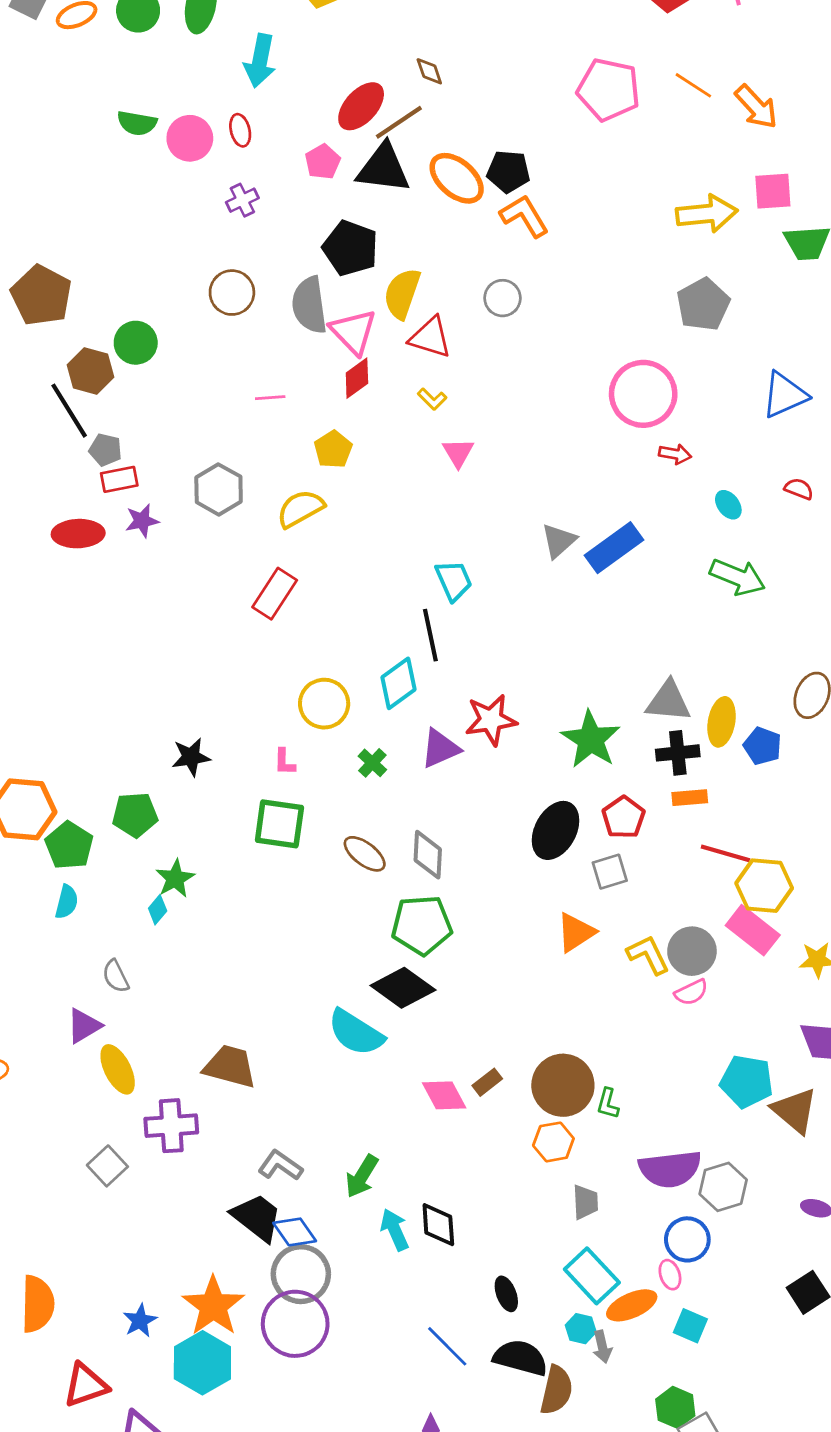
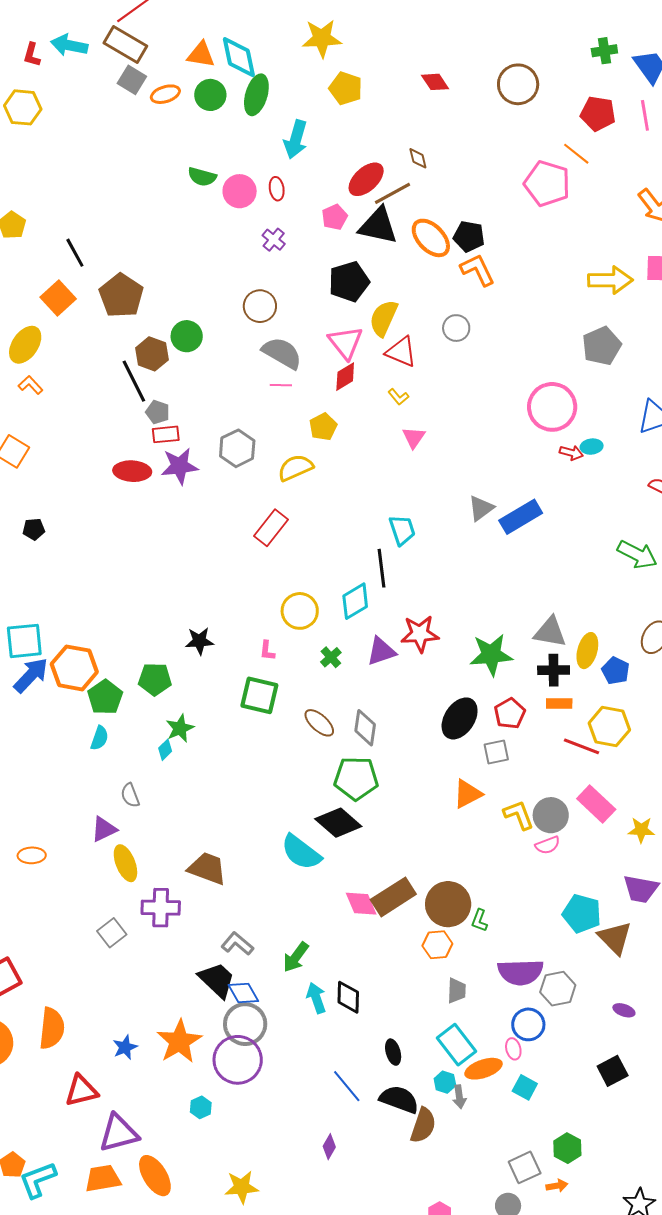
orange line: (693, 85) -> (576, 154), moved
purple cross: (242, 200) -> (274, 240), turned -30
black pentagon: (350, 248) -> (349, 282), turned 30
gray semicircle: (309, 305) -> (282, 353), moved, turned 123
cyan ellipse: (728, 505) -> (592, 447), moved, turned -65
purple star: (142, 521) -> (179, 466), size x1.5
green arrow: (737, 577) -> (637, 554), moved
green star: (591, 739) -> (491, 655), turned 30
yellow hexagon: (764, 886) -> (609, 726), moved
brown rectangle: (487, 1082) -> (393, 897), size x2.0
cyan hexagon: (202, 1363) -> (201, 1107), moved, size x0.5
green hexagon: (675, 1407) -> (567, 1148), moved

